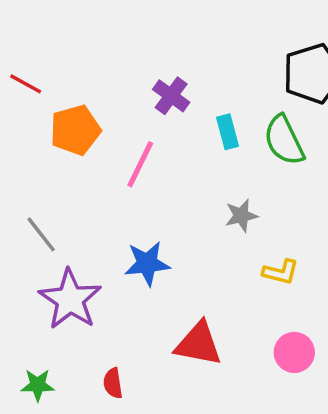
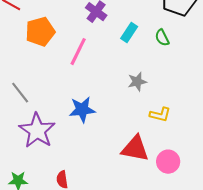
cyan rectangle: (228, 132) -> (129, 33), turned 48
green semicircle: (284, 140) -> (162, 38), size x0.6
red triangle: (198, 344) -> (135, 149), moved

